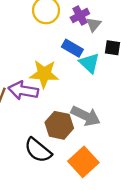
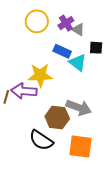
gray triangle: (94, 24) -> (78, 29), turned -32
orange square: (83, 162) -> (81, 147), turned -35

